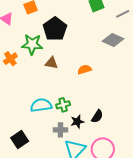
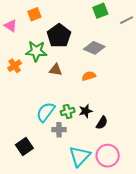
gray diamond: (113, 40) -> (94, 48), moved
cyan semicircle: (41, 105) -> (46, 112), turned -45
black star: (77, 122) -> (86, 111), moved
gray cross: (60, 130) -> (59, 130), moved

